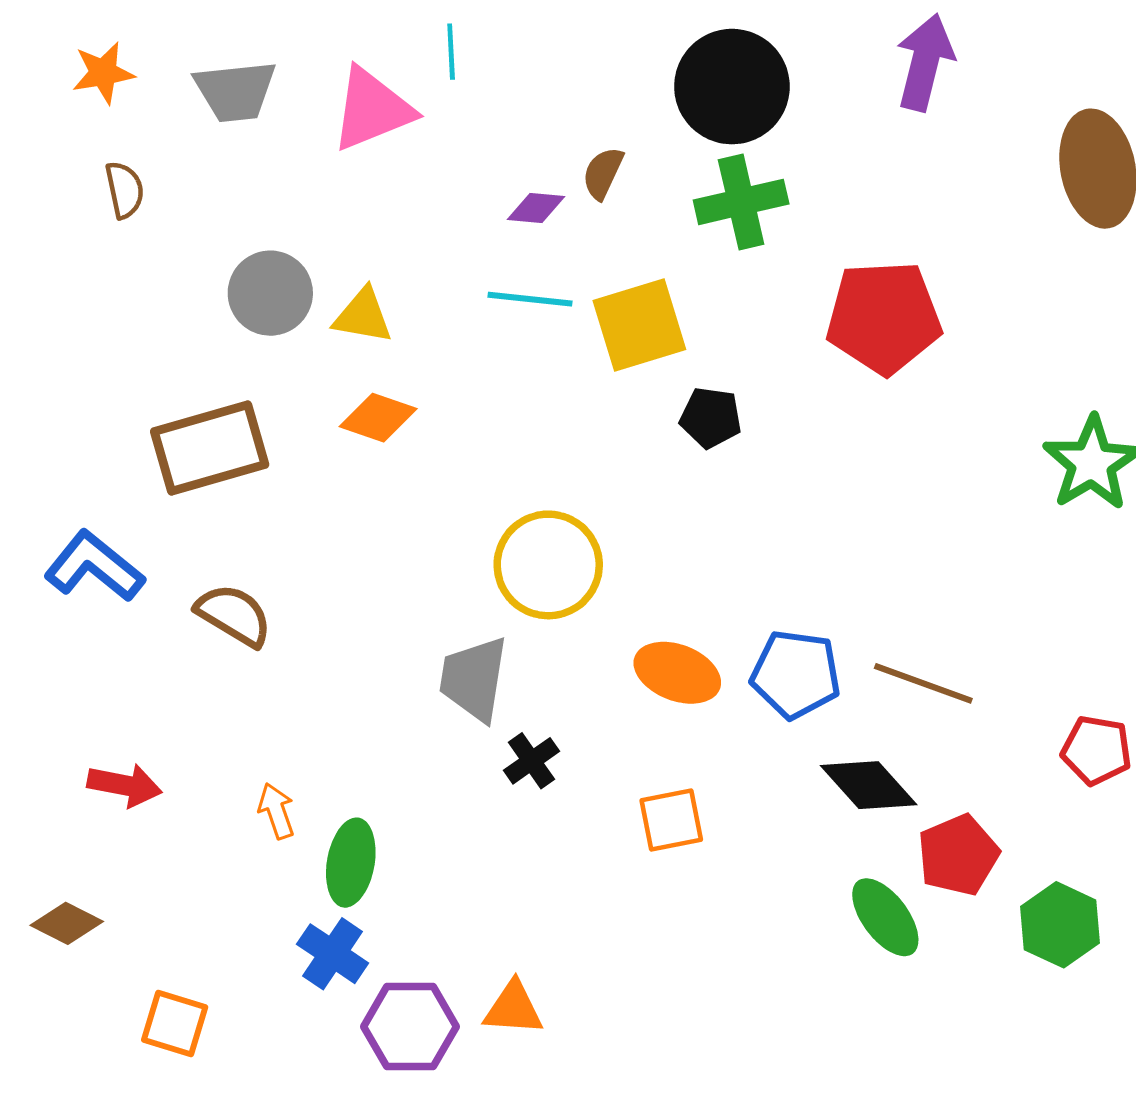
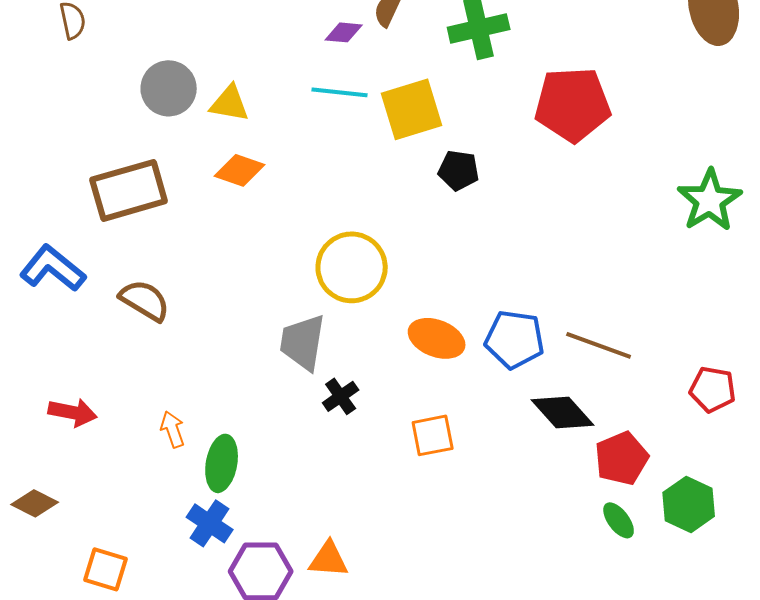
green ellipse: (885, 917) -> (619, 520), moved, size x0.7

